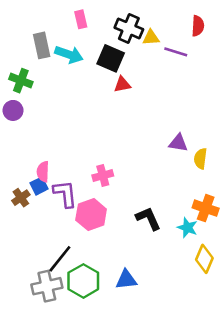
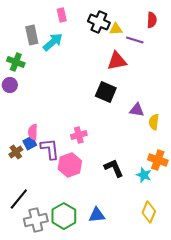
cyan arrow: (69, 54) -> (53, 42), turned -60
black square: (111, 58) -> (106, 92), moved
red triangle: (122, 84) -> (117, 61), moved, size x1.5
black line: (60, 259) -> (19, 199), moved
yellow diamond: (204, 259) -> (149, 212), moved

